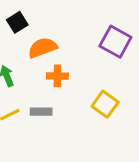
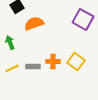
orange cross: (57, 76) -> (53, 61), moved

